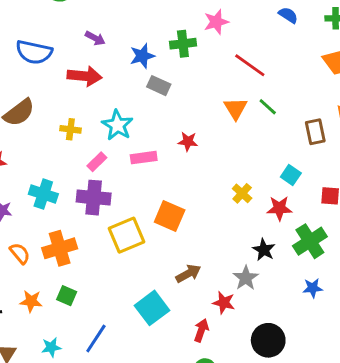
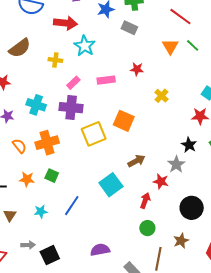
gray rectangle: (159, 86) -> (129, 28), moved
cyan star: (117, 125) -> (85, 46), moved
yellow cross: (242, 193) -> (162, 96), moved

